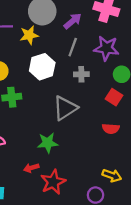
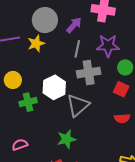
white hexagon: (42, 67) -> (54, 87), moved
gray cross: (81, 74) -> (89, 73), size x1.6

